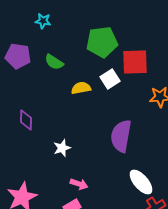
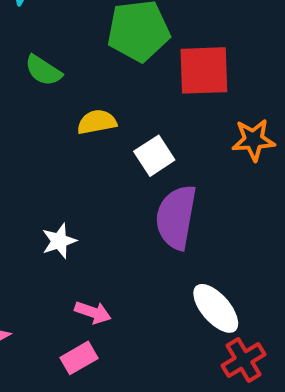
white square: (110, 79) -> (154, 156), moved

